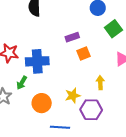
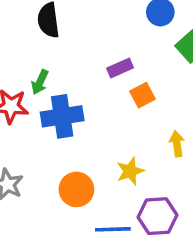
green arrow: (22, 83) -> (40, 82), moved
purple hexagon: (91, 110) -> (157, 216), moved

